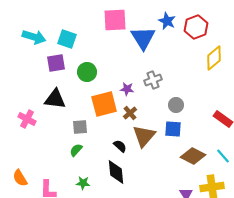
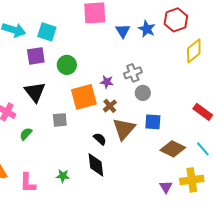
blue star: (167, 21) -> (147, 29), moved
blue triangle: (143, 38) -> (123, 31), size x0.6
black triangle: (55, 99) -> (35, 92), turned 45
gray circle: (176, 105) -> (143, 93), moved
green semicircle: (76, 150) -> (26, 134), moved

